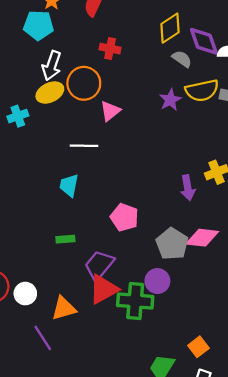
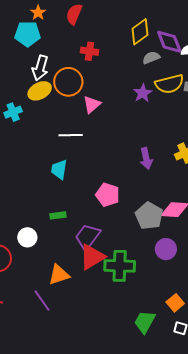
gray semicircle: (182, 59) -> (151, 58), turned -54
purple arrow: (188, 188) -> (146, 158), moved
purple circle: (157, 281) -> (166, 249), moved
white circle: (25, 294) -> (27, 237), moved

